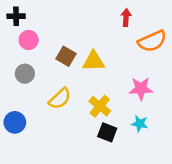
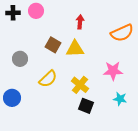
red arrow: (126, 17) -> (80, 22), moved
pink circle: (29, 40) -> (36, 11), moved
cyan star: (140, 124) -> (120, 99), moved

